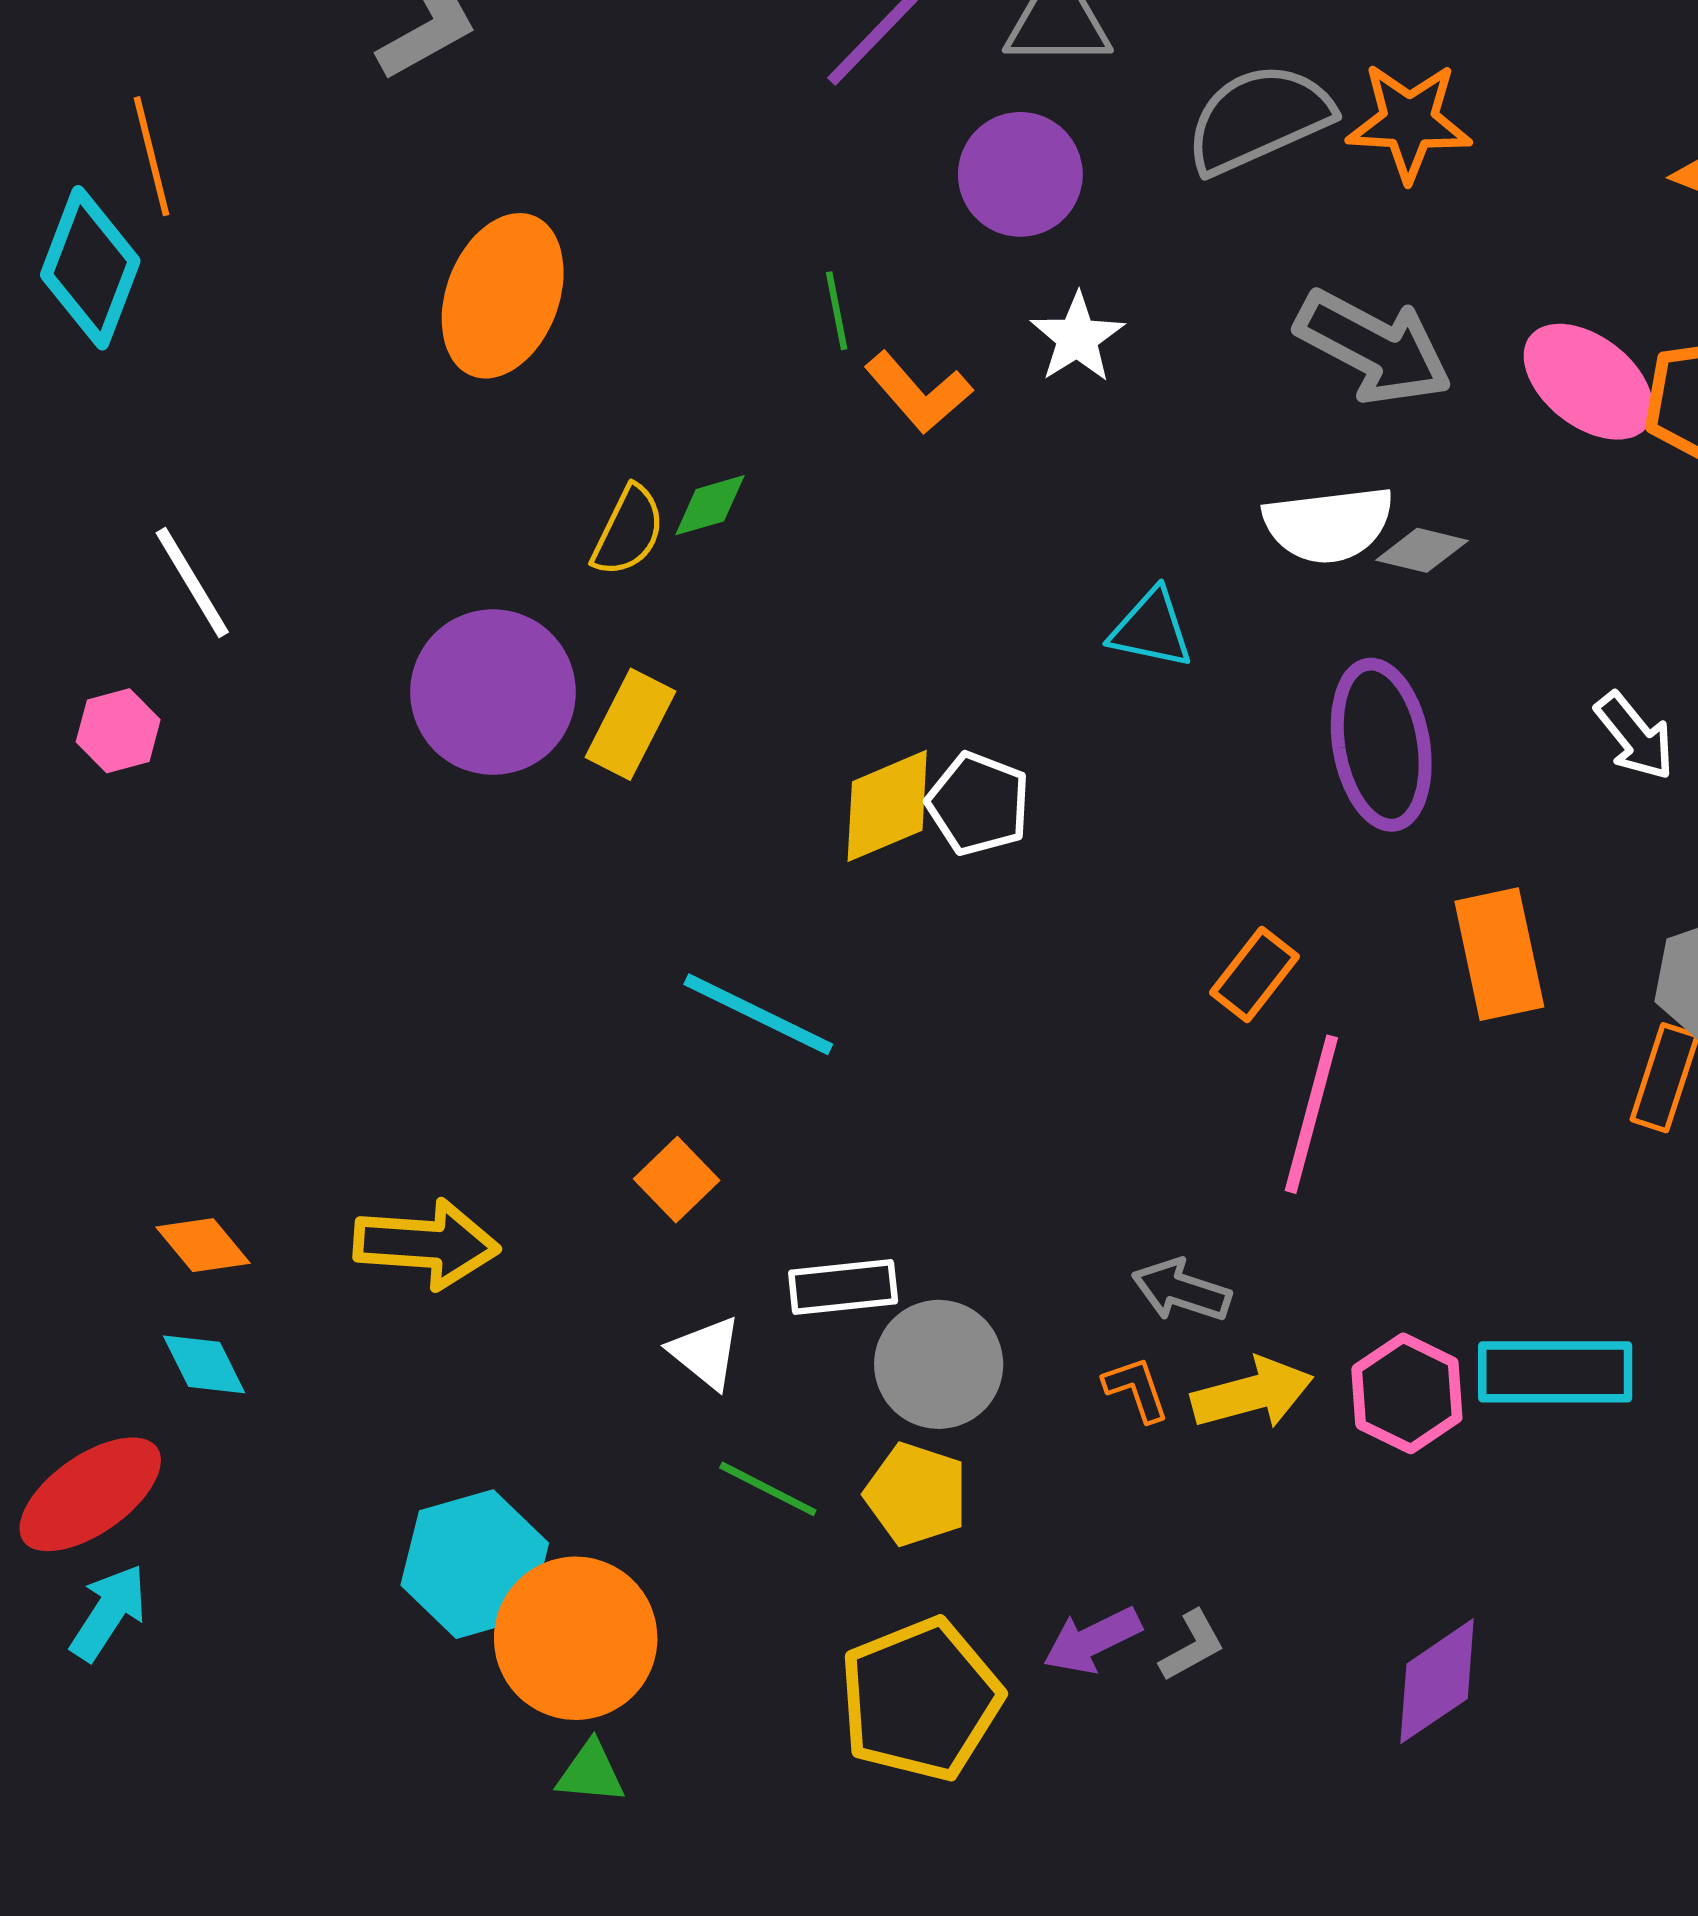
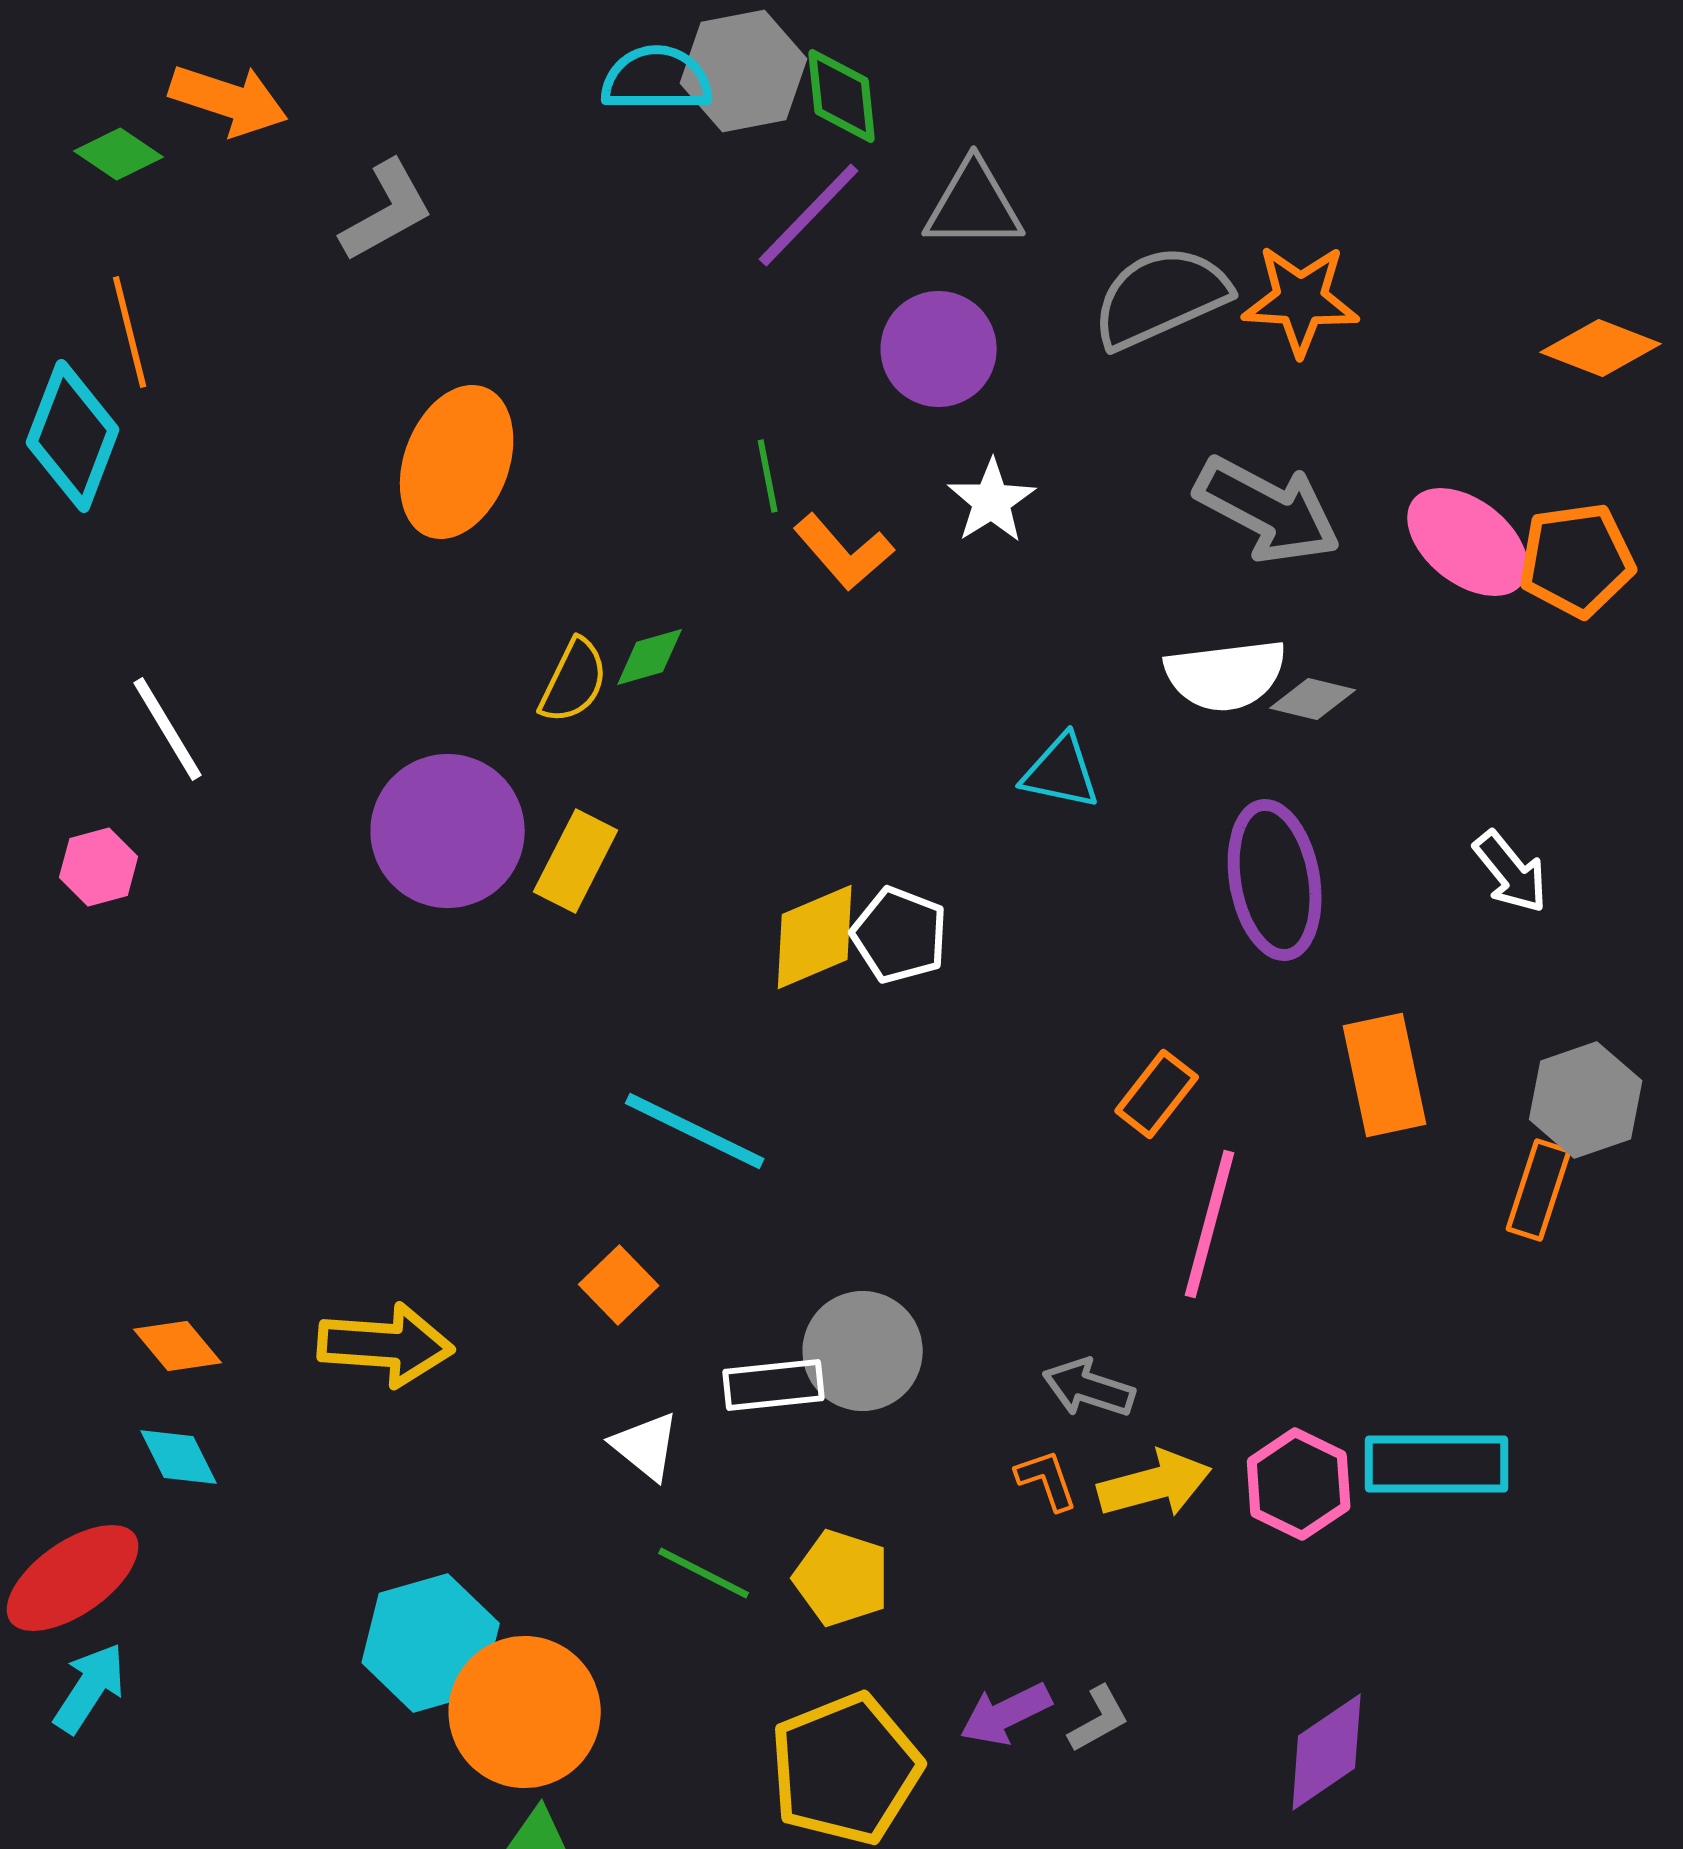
gray circle: (939, 1364) -> (863, 1351), moved

